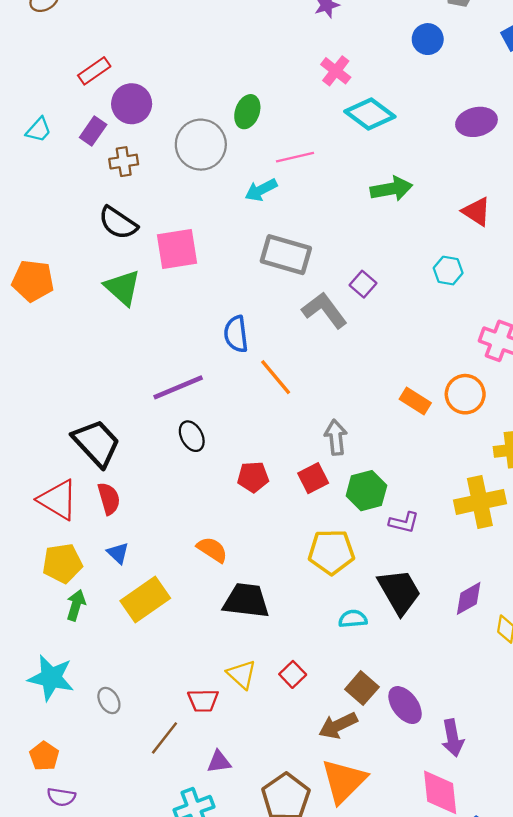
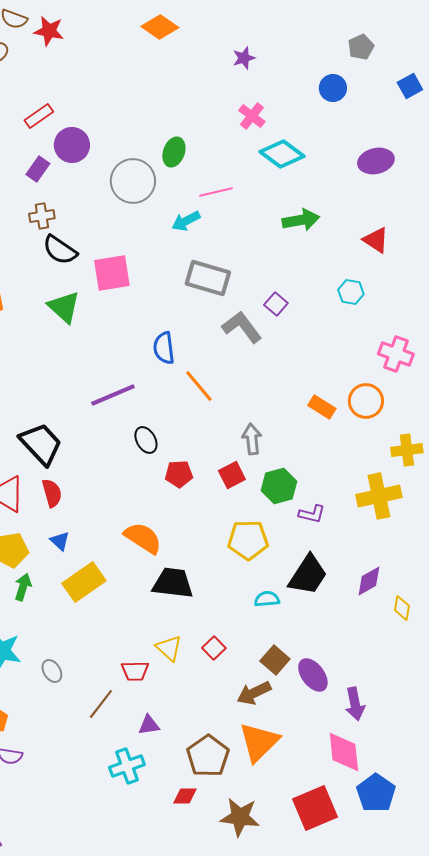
brown cross: (124, 162) -> (42, 216), moved
black ellipse: (192, 436) -> (146, 440), moved
orange semicircle: (212, 550) -> (143, 538), size x1.4
black trapezoid: (399, 592) -> (308, 575), turned 63

